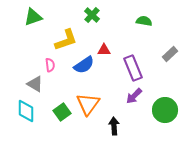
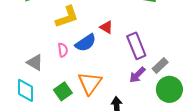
red triangle: (104, 50) -> (106, 27), turned 32
gray rectangle: (170, 54) -> (160, 66), moved
pink semicircle: (50, 65) -> (63, 50), moved

